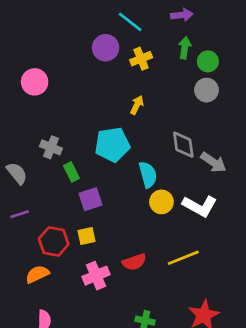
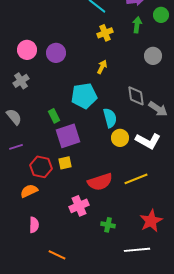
purple circle: (106, 48) -> (56, 53), moved
green circle: (208, 61) -> (161, 15), moved
gray cross: (51, 147) -> (21, 81), moved, turned 35
purple square: (91, 199) -> (68, 136), size x1.4
red semicircle: (134, 262) -> (100, 182), size x1.4
pink cross: (96, 276) -> (79, 206), moved

